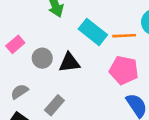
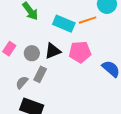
pink pentagon: (124, 70) -> (80, 52), moved
gray rectangle: (54, 105) -> (40, 74), moved

